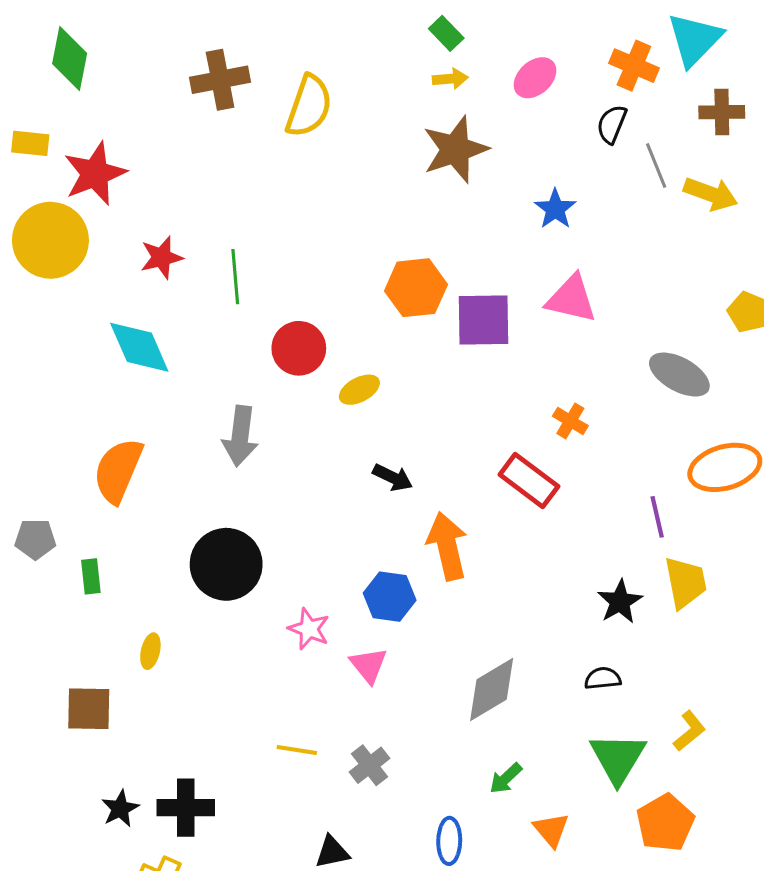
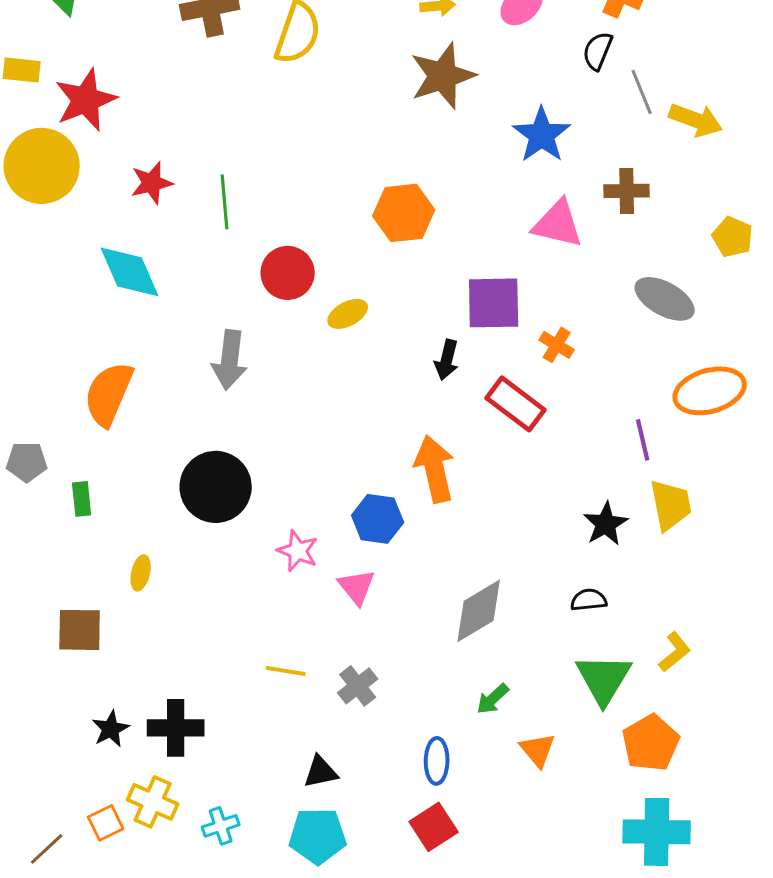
brown cross: (722, 112) -> (627, 191), moved
blue star: (555, 209) -> (542, 135), size x1.4
purple square: (484, 320) -> (494, 303), moved
black arrow: (393, 477) -> (447, 360), moved, turned 78

